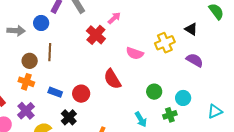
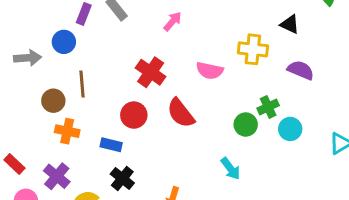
red cross: (96, 35) -> (151, 72), moved
yellow cross: (165, 43) -> (253, 49), turned 36
orange cross: (26, 82) -> (67, 131), moved
blue rectangle: (55, 92) -> (111, 145), moved
red circle: (81, 94) -> (134, 115), moved
green cross: (170, 115) -> (268, 107), moved

